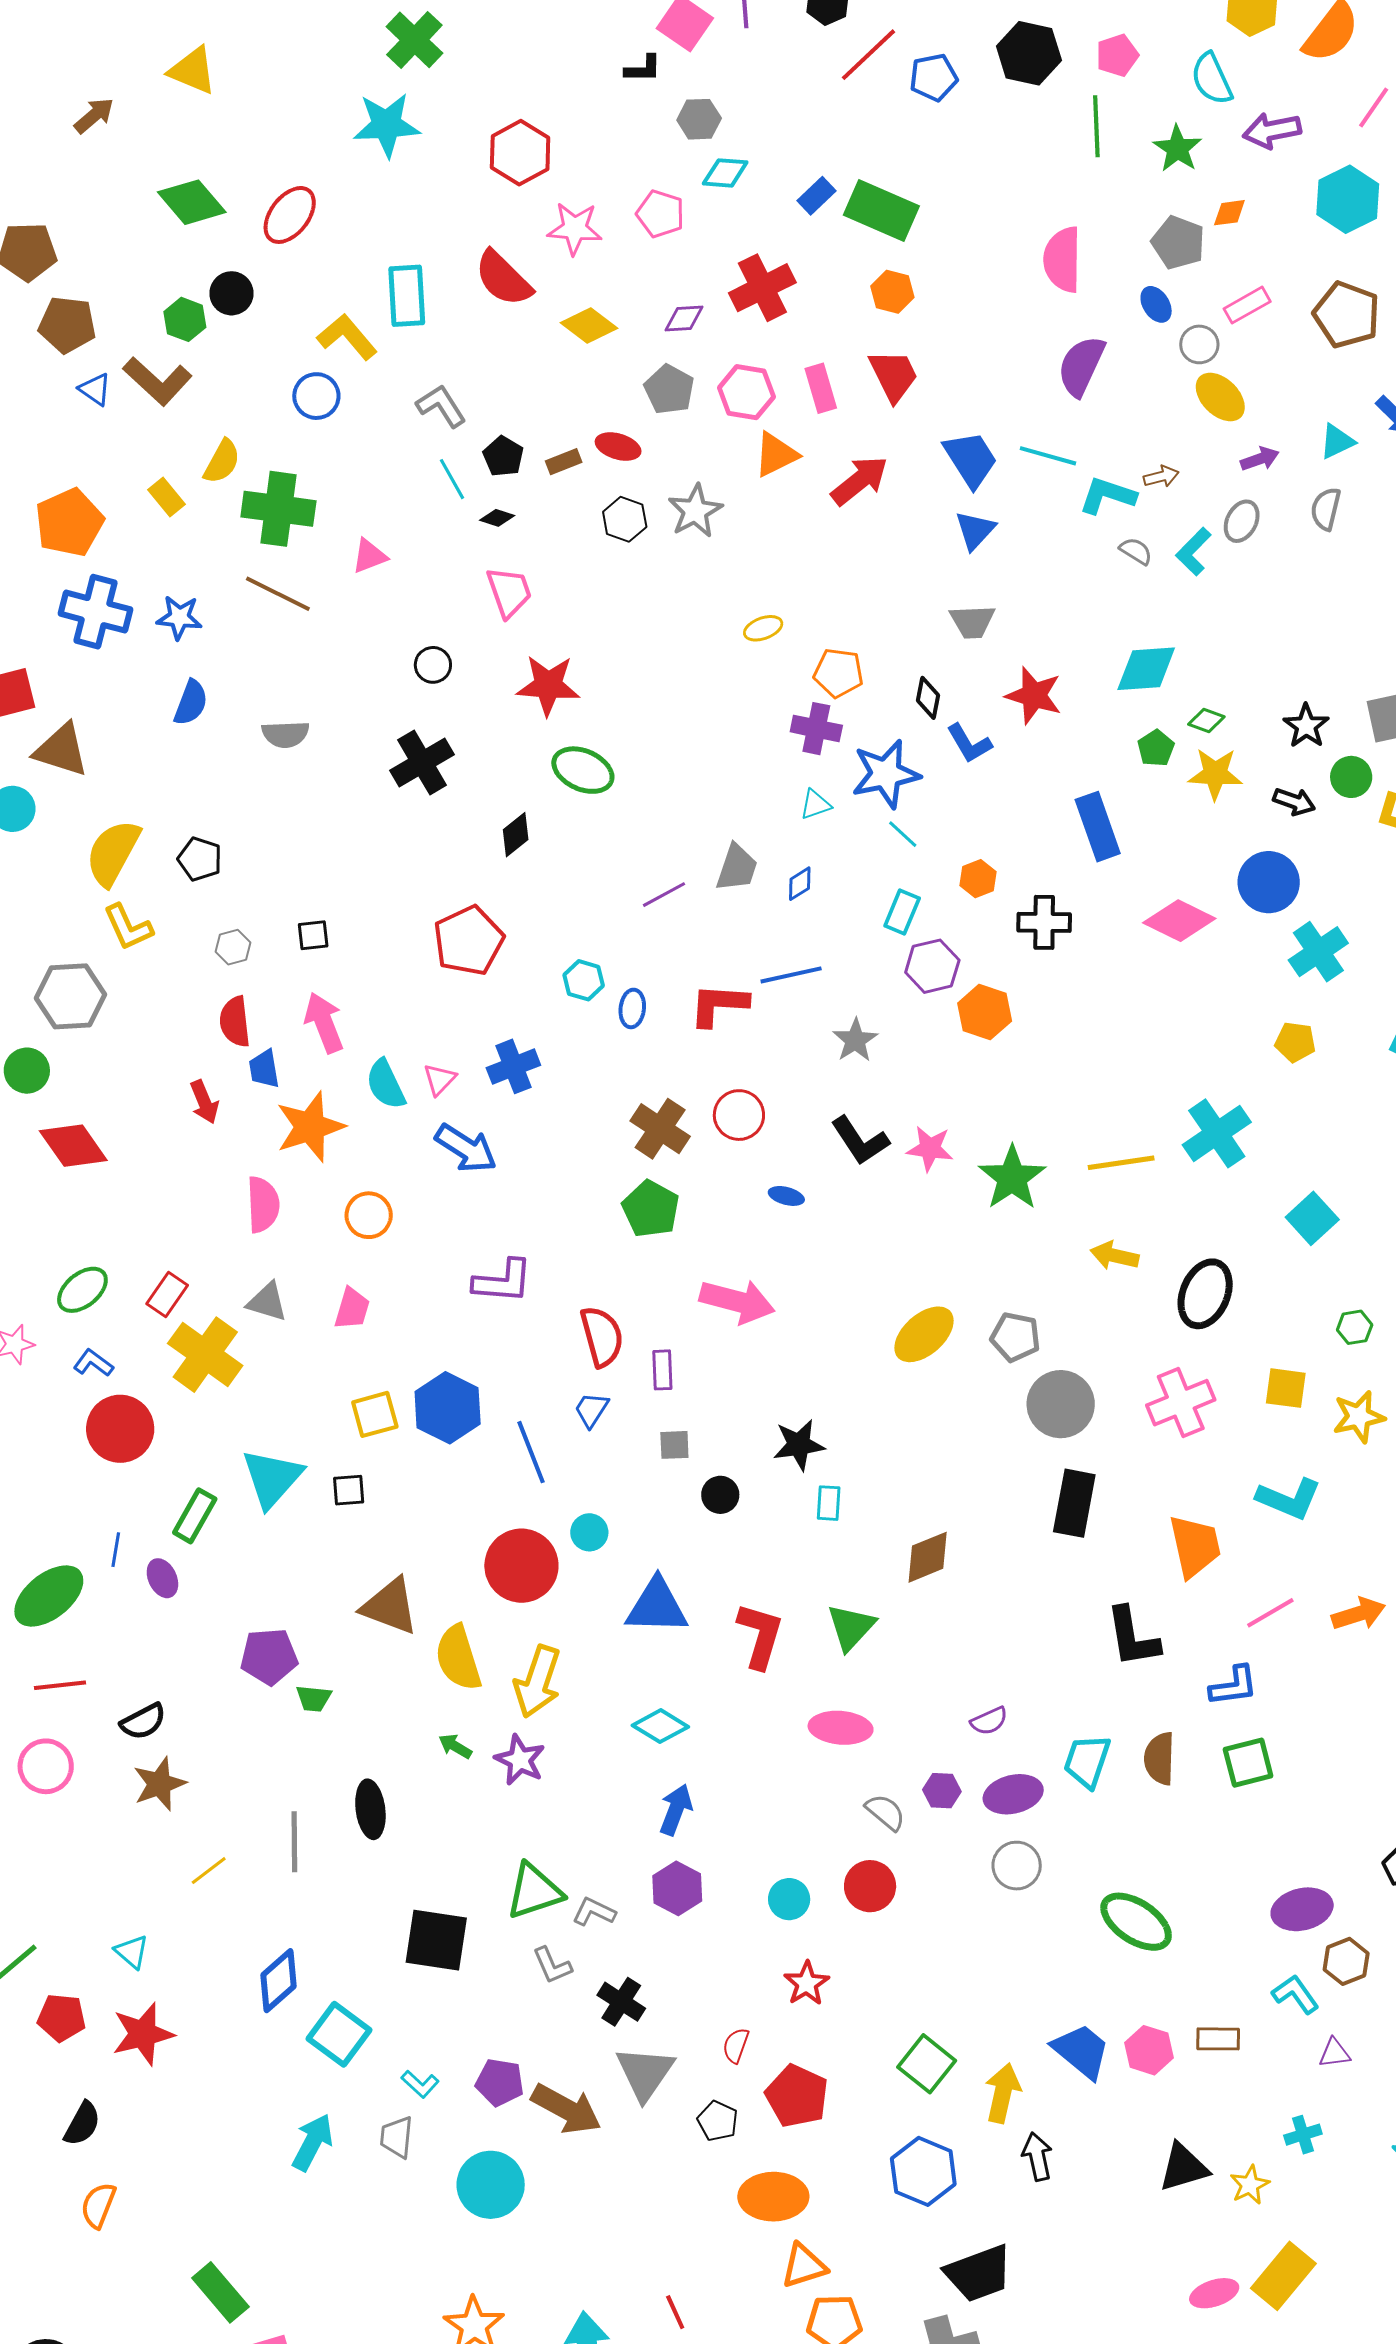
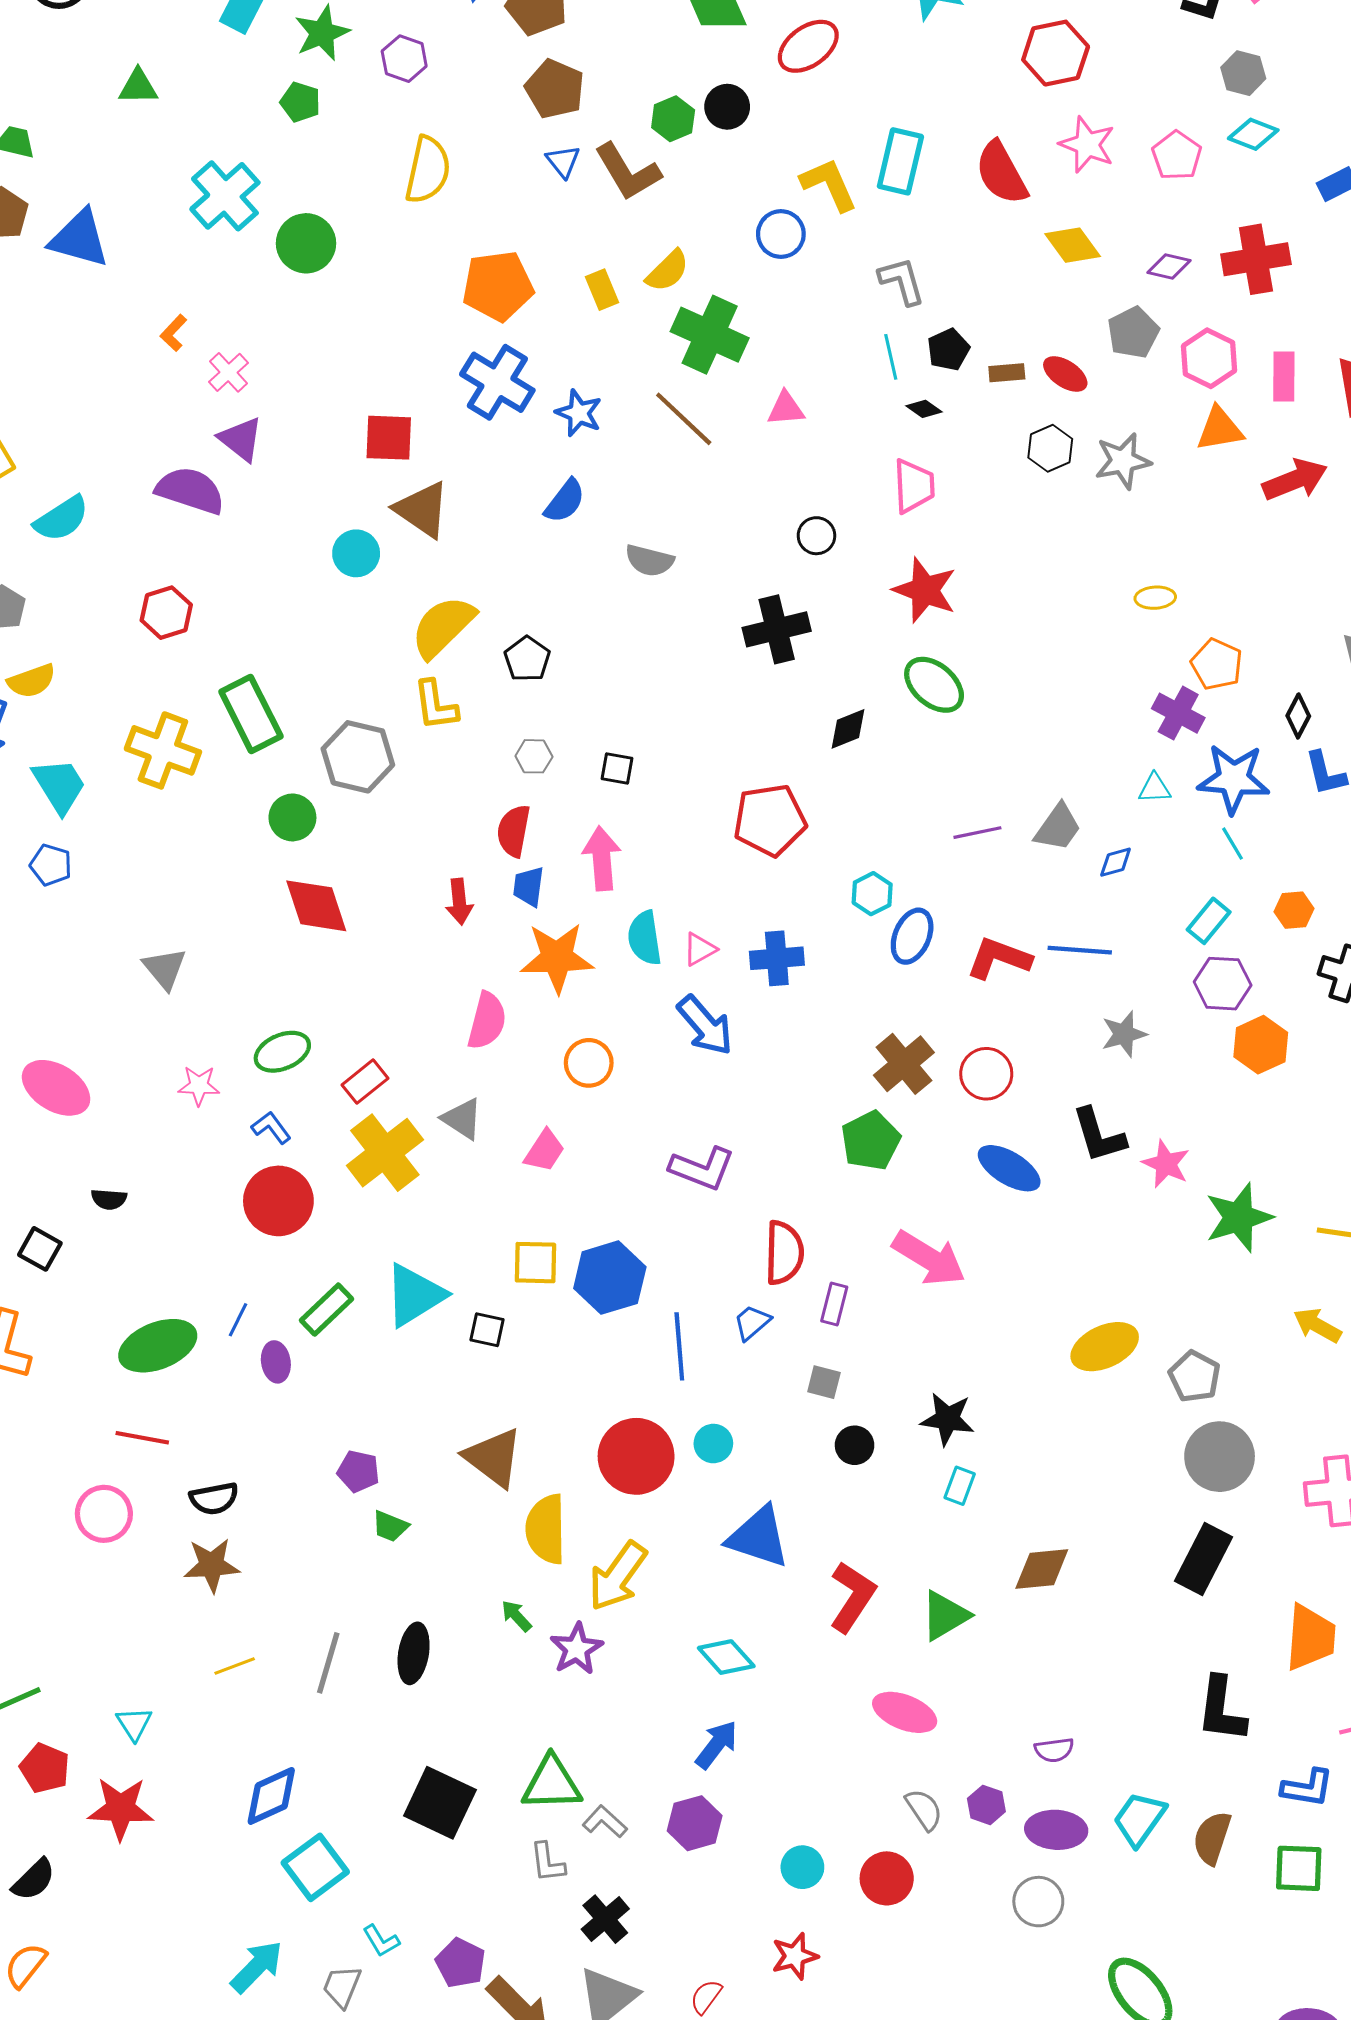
blue ellipse: (632, 1008) -> (912, 936), size x1.4
blue ellipse: (786, 1196) -> (1009, 1168), size x1.8
purple pentagon: (269, 1656) -> (358, 1471), size x0.7

